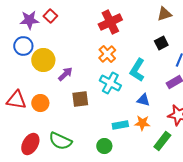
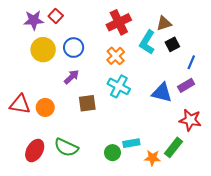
brown triangle: (164, 14) -> (164, 23), moved
blue circle: (23, 46) -> (74, 48), moved
yellow circle: (43, 60) -> (43, 50), moved
cyan L-shape: (137, 70) -> (147, 42), moved
blue triangle: (143, 100) -> (162, 93), moved, size x1.5
orange star: (142, 123) -> (152, 158), moved
cyan rectangle: (120, 125) -> (131, 143), moved

